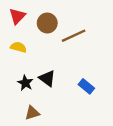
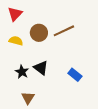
brown circle: (47, 23) -> (39, 33), moved
brown triangle: (32, 113) -> (28, 98), turned -40

